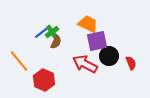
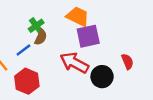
blue line: (41, 33) -> (23, 50), moved
black circle: (109, 56) -> (102, 77), moved

